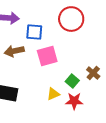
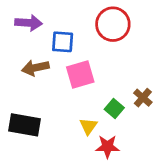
yellow triangle: (53, 94) -> (88, 126), turned -32
red star: (74, 101) -> (107, 147), moved

